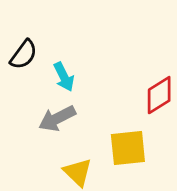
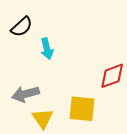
gray arrow: (57, 118) -> (25, 94), moved

